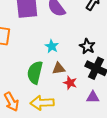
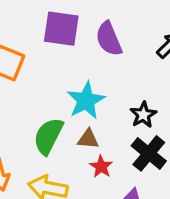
cyan star: (52, 46) -> (86, 101), size x1.6

